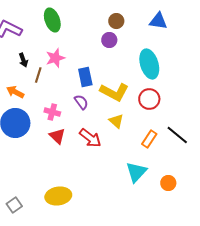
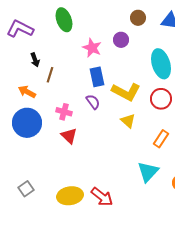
brown circle: (116, 21) -> (138, 18), moved
pink star: (55, 58) -> (92, 48), moved, turned -30
red arrow: (90, 138) -> (102, 197), moved
gray square: (14, 205) -> (26, 189), moved

